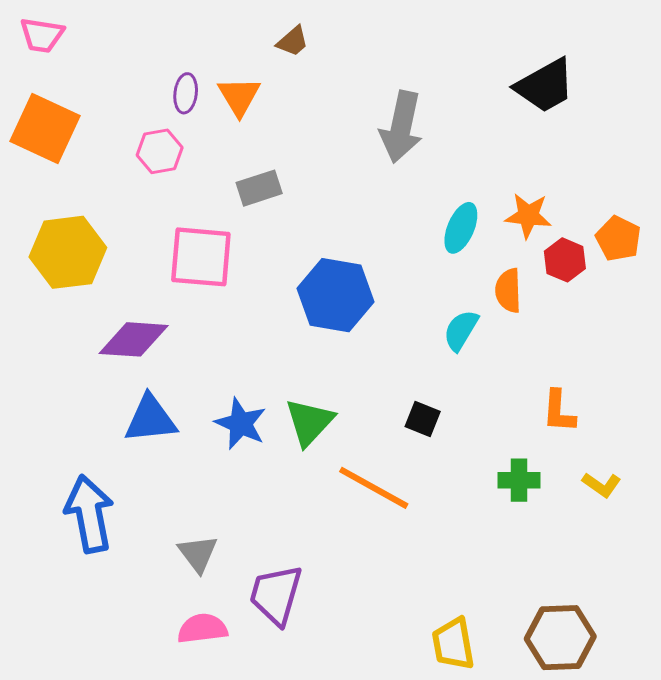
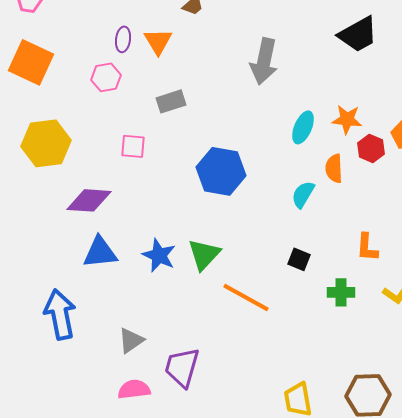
pink square: (201, 257) -> (133, 146), size x0.6
black square: (423, 419) -> (299, 259), moved
gray triangle: (198, 554) -> (131, 340), turned 32

